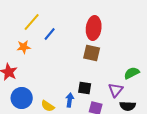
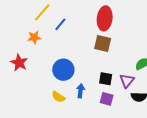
black square: (85, 88) -> (106, 79), moved
blue circle: (22, 98) -> (63, 70), moved

